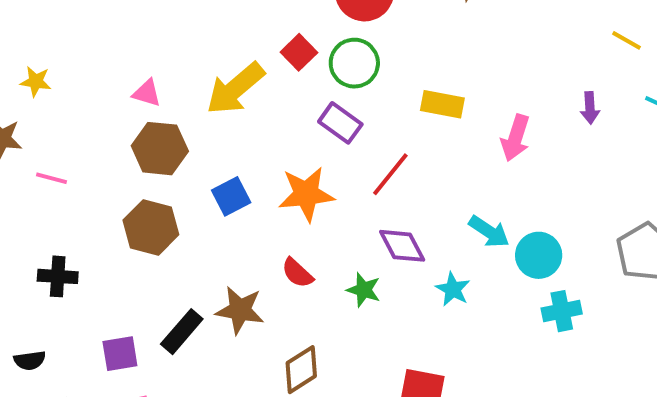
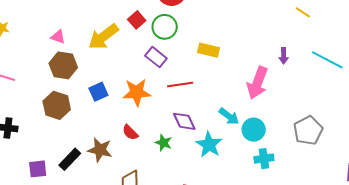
yellow line: (627, 40) -> (303, 12), moved
pink arrow: (515, 138) -> (257, 83), moved, size x1.4
red line: (390, 174) -> (180, 84), turned 40
cyan star: (453, 289) -> (209, 145), size x1.5

